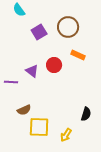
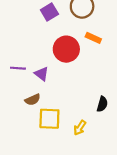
red circle: (54, 65) -> (66, 49), size x1.5
purple triangle: (32, 71) -> (42, 74), moved

